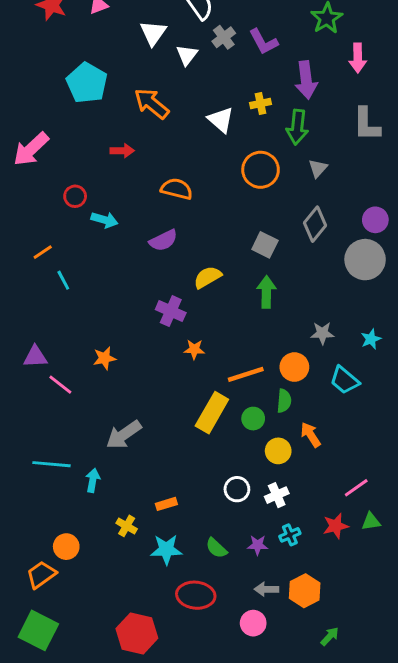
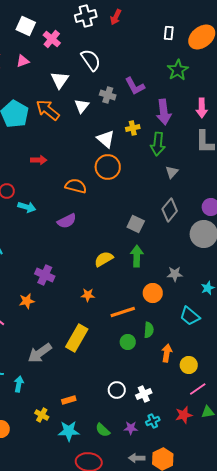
gray cross: (224, 37) -> (108, 95), moved, turned -35
white triangle: (187, 55) -> (82, 106), moved
pink arrow: (358, 58) -> (202, 108), moved
orange arrow: (152, 104) -> (48, 110), moved
orange circle: (261, 170) -> (108, 167), moved
yellow semicircle: (208, 277) -> (104, 259), moved
purple cross: (171, 311) -> (45, 275), moved
gray star: (322, 333) -> (175, 274), moved
orange circle: (294, 367) -> (153, 293), moved
yellow rectangle: (212, 413) -> (77, 338), moved
orange arrow: (311, 435) -> (167, 353), turned 42
yellow circle: (278, 451) -> (189, 365), moved

